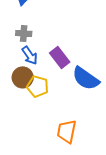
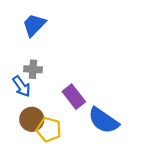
blue arrow: (30, 55) -> (22, 86), moved

